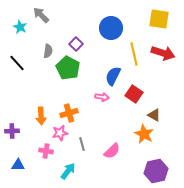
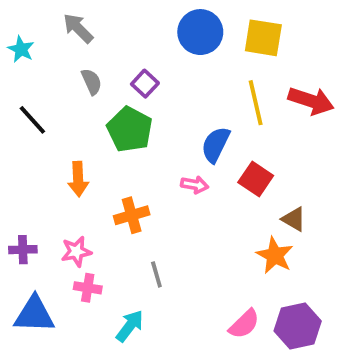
yellow square: (159, 19) -> (263, 38), moved
cyan star: (20, 27) -> (21, 49), moved
blue circle: (111, 28) -> (200, 32), moved
gray semicircle: (48, 51) -> (92, 82), moved, turned -32
orange arrow: (41, 116) -> (78, 179), moved
pink star: (60, 133) -> (76, 252), moved
pink semicircle: (112, 151) -> (244, 324), moved
blue triangle: (18, 165) -> (34, 314), size x1.6

